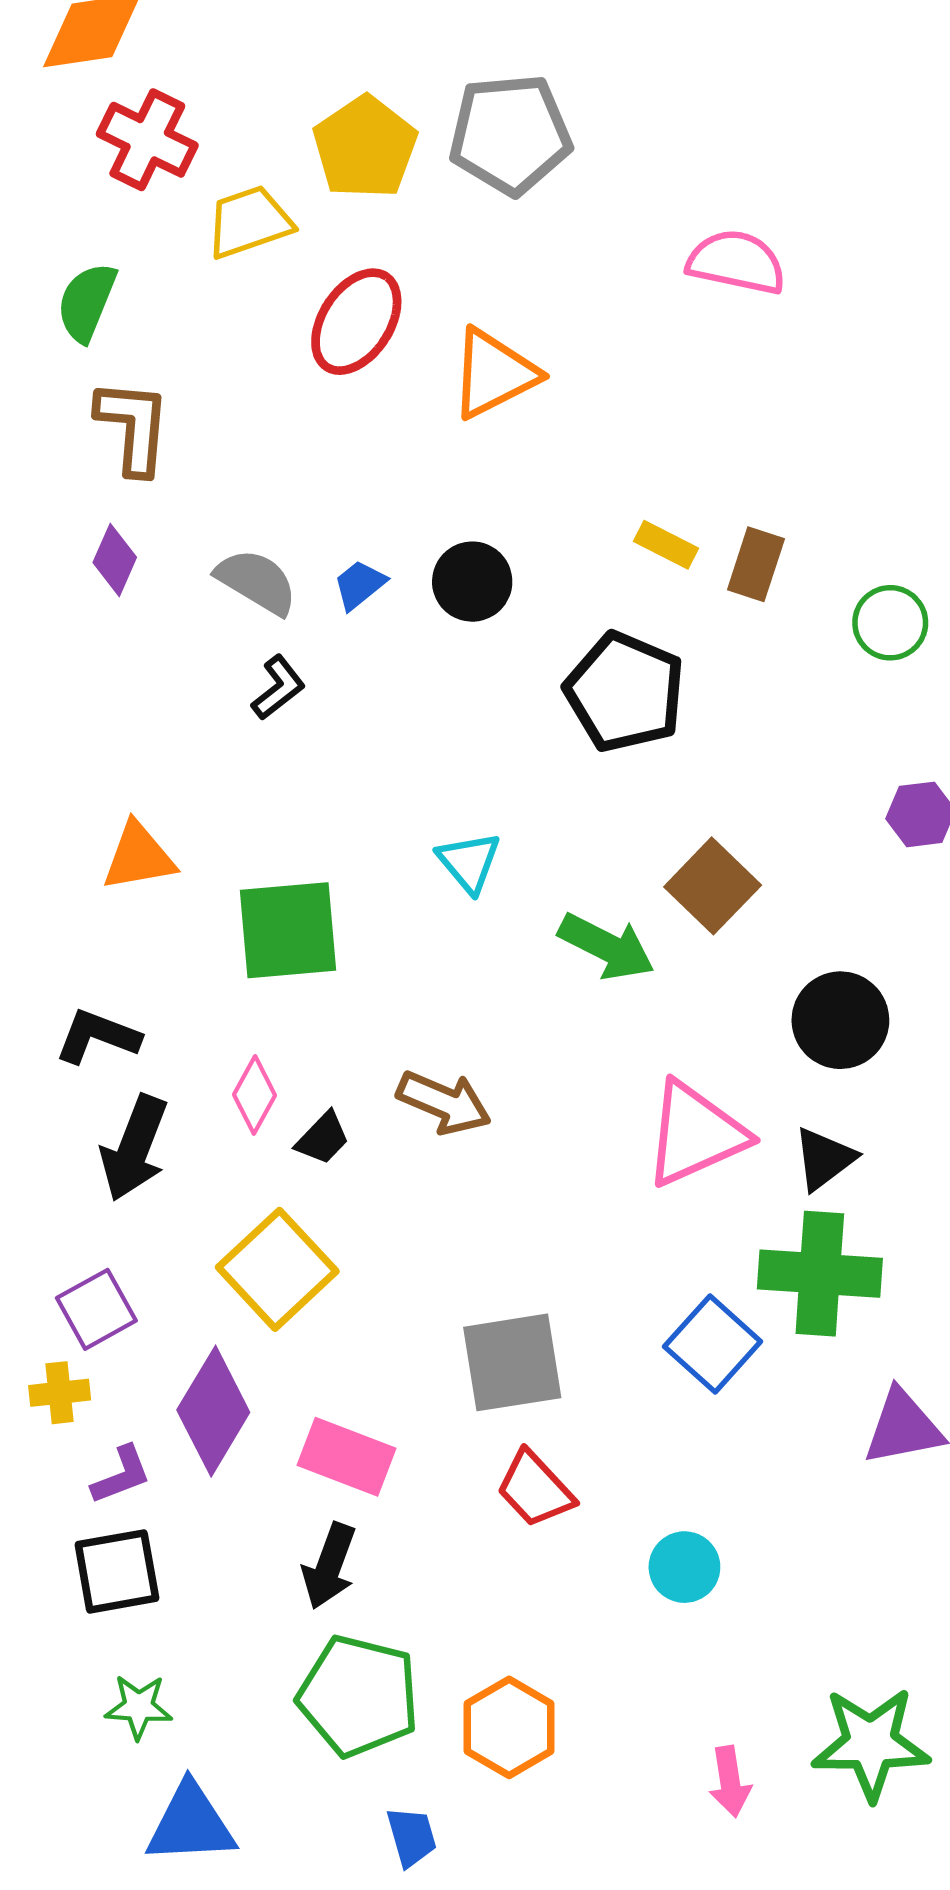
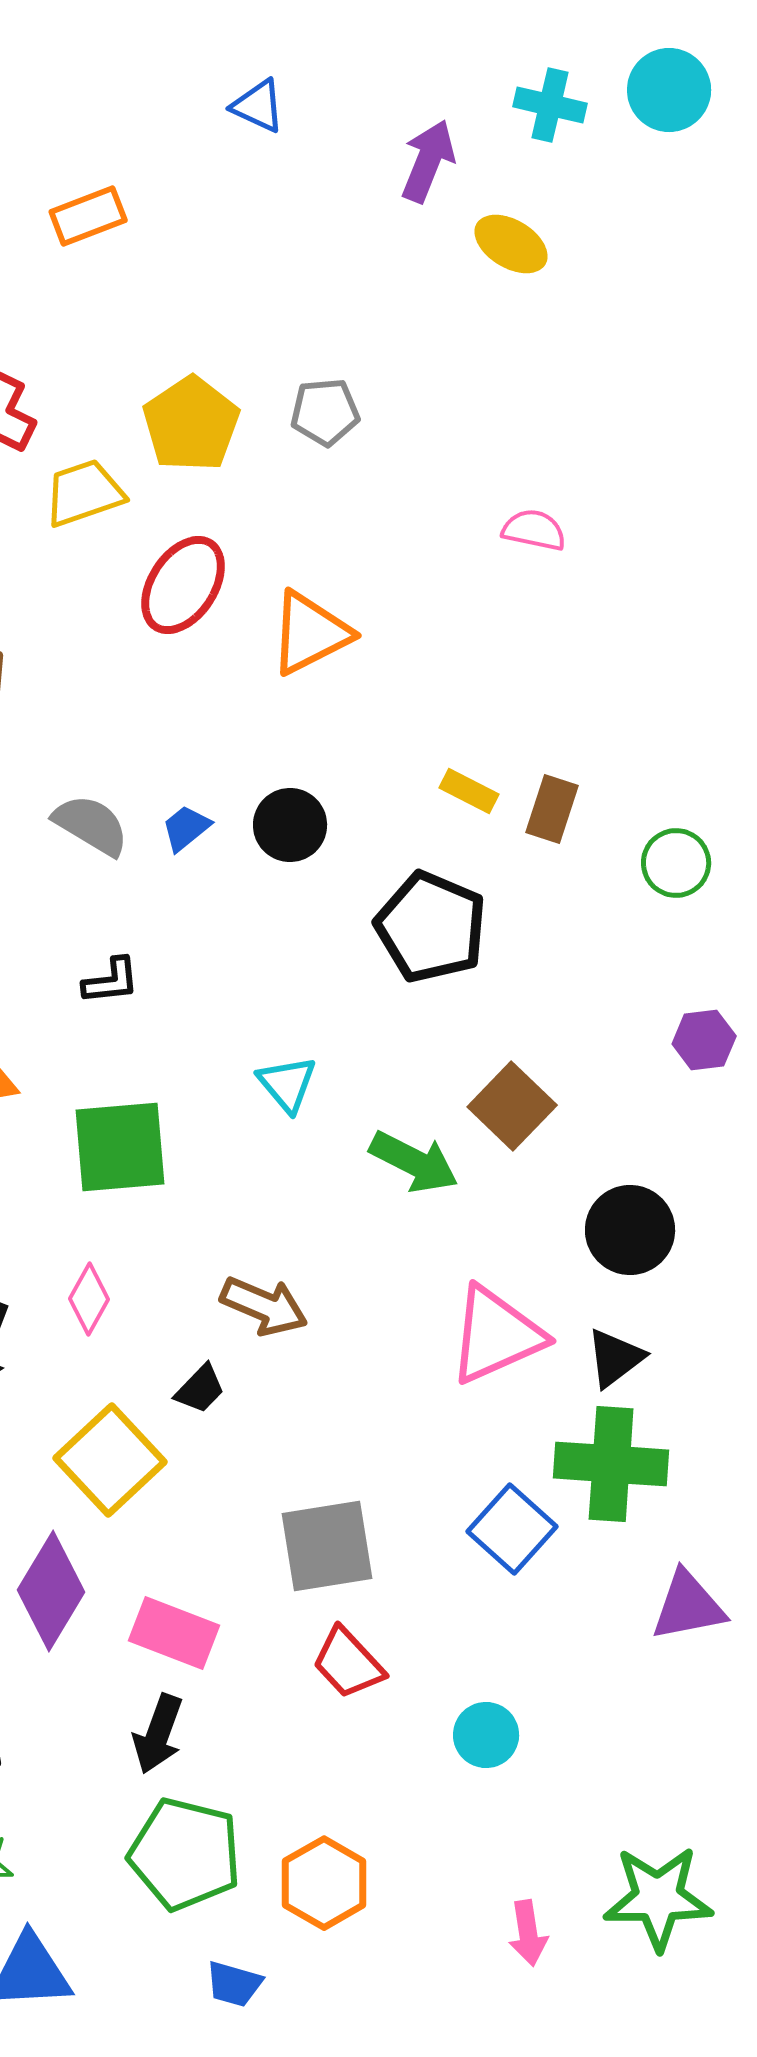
gray pentagon: (510, 134) -> (325, 412), size x0.6
pink semicircle: (736, 262) -> (534, 530), size x0.7
black L-shape: (278, 688) -> (111, 981), moved, turned 32
black trapezoid: (323, 1138) -> (200, 1389), moved
blue trapezoid: (412, 1837) -> (234, 1984), turned 122

